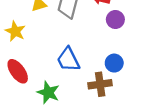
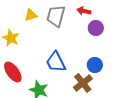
brown cross: (100, 84) -> (83, 83), turned -30

